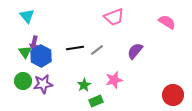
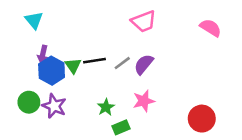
purple semicircle: (135, 51) -> (144, 64), moved
green triangle: (25, 52) -> (73, 66), moved
purple star: (43, 84) -> (54, 106), turned 30
red circle: (173, 95) -> (202, 119), moved

